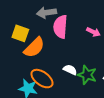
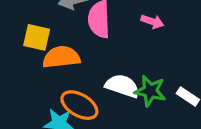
orange semicircle: (34, 48) -> (61, 57), turned -135
white semicircle: (70, 70) -> (122, 86), size x1.5

